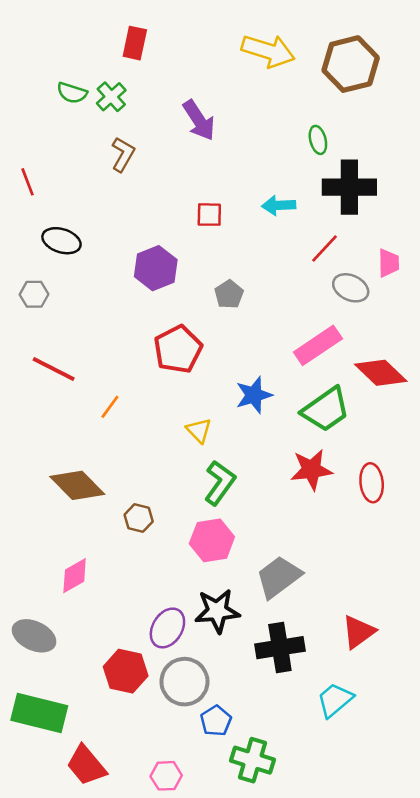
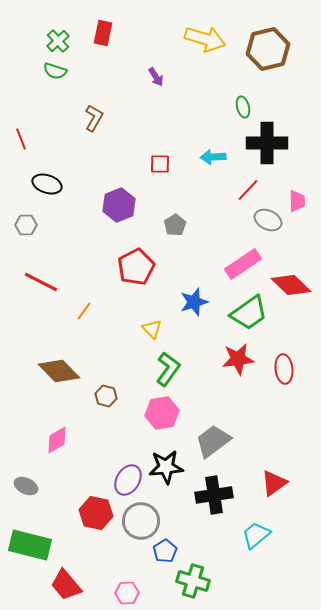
green cross: (111, 97) -> (58, 41), moved
purple arrow: (199, 120) -> (156, 77), moved, size x0.6
gray ellipse: (34, 636) -> (26, 486), size x0.7

